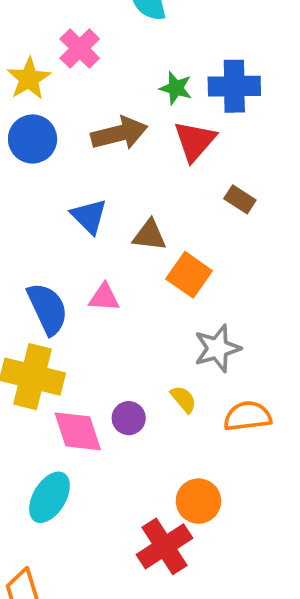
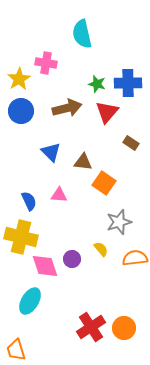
pink cross: (80, 48) -> (46, 63), turned -35
blue semicircle: (48, 309) -> (29, 201), size x0.7
orange circle: (198, 501) -> (124, 328), moved

